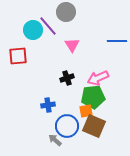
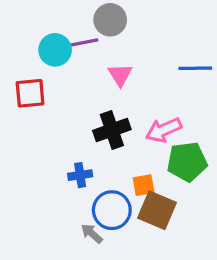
purple line: (48, 26) -> (80, 43), turned -60
black cross: (67, 78) -> (112, 130), size x1.5
green pentagon: (93, 97) -> (187, 162), moved

